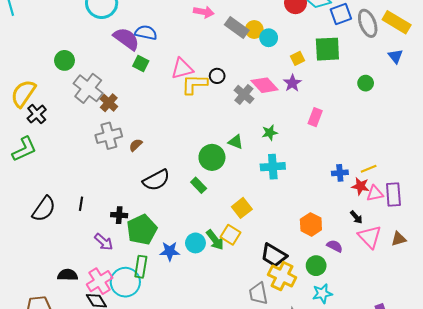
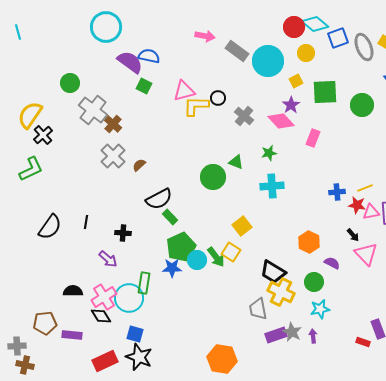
yellow circle: (254, 29) -> (306, 53), moved
cyan circle: (269, 38) -> (268, 61), size x1.8
green square: (327, 49) -> (325, 92), moved
green circle: (366, 83) -> (362, 105), size x1.5
pink diamond: (265, 85) -> (281, 121), moved
gray cross: (109, 136) -> (113, 156), turned -30
green rectangle: (199, 185) -> (170, 217), moved
green pentagon: (142, 230) -> (181, 247), moved

